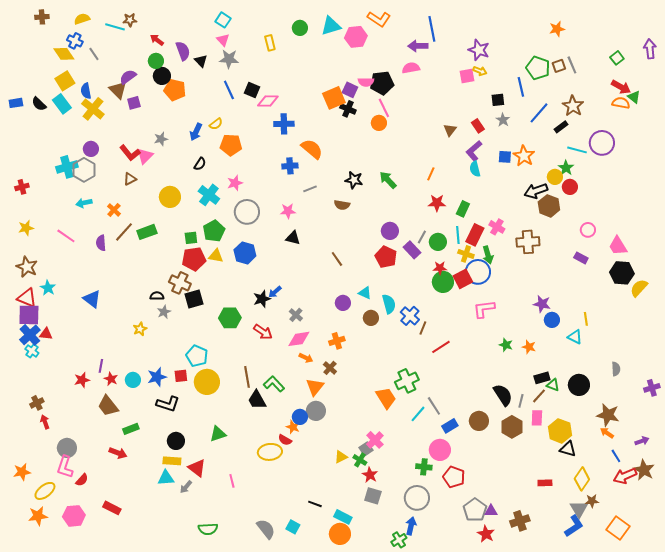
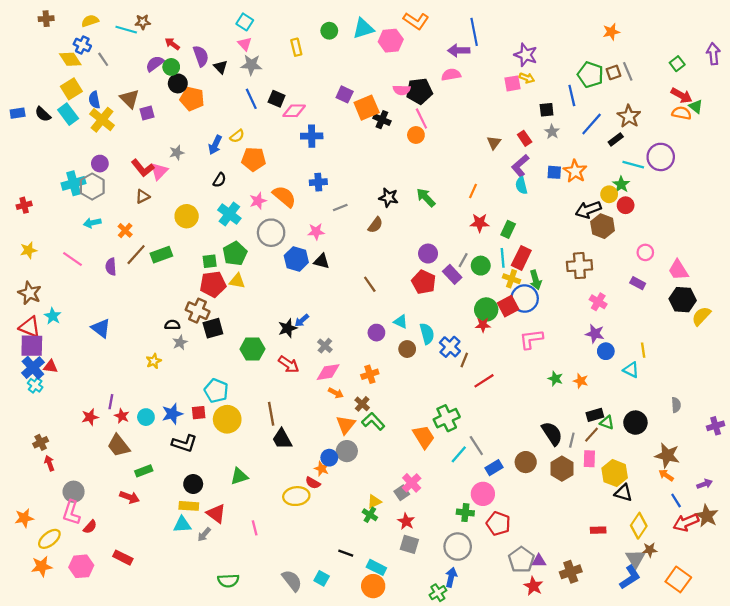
purple semicircle: (128, 77) -> (155, 64), moved
purple square: (350, 90) -> (345, 94), moved
orange semicircle: (312, 149) -> (284, 196), moved
brown semicircle: (342, 205) -> (375, 225), turned -63
pink cross: (497, 227) -> (598, 302), moved
blue hexagon: (245, 253) -> (296, 259), moved
red star: (440, 268) -> (483, 325), moved
green L-shape: (274, 384) -> (373, 421), moved
green cross: (360, 460) -> (370, 515), moved

